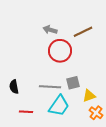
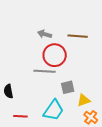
brown line: (83, 32) -> (78, 36), turned 30
gray line: (50, 87) -> (45, 71), moved

